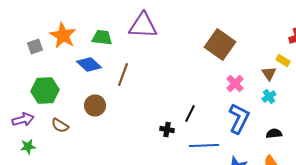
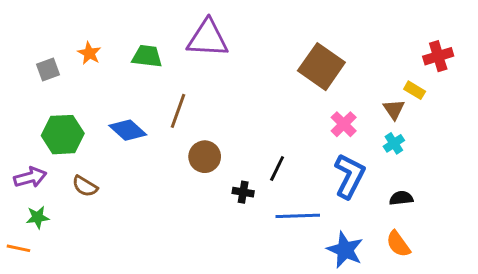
orange star: (63, 36) -> (89, 53), size x0.6
blue diamond: (89, 64) -> (128, 130), moved
brown circle: (95, 106) -> (205, 157), moved

